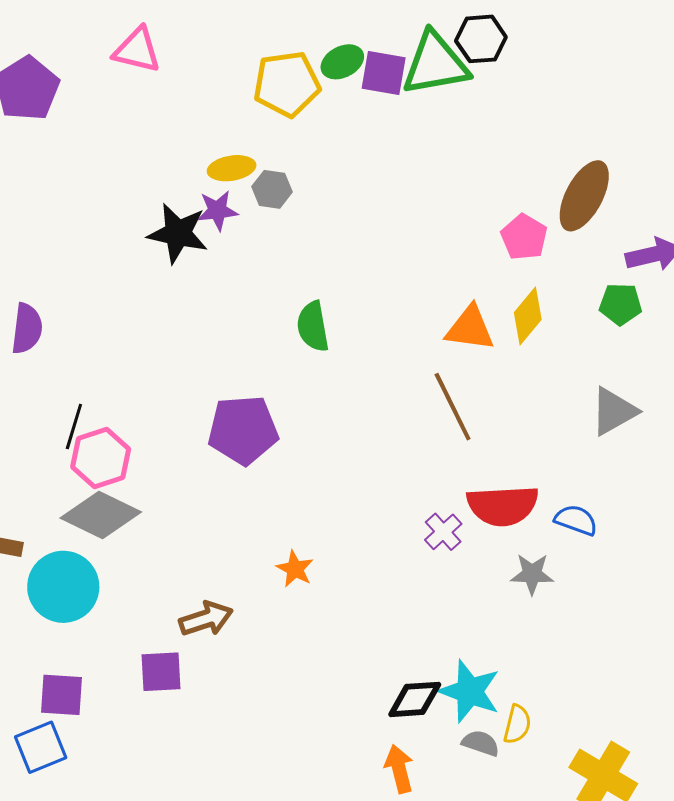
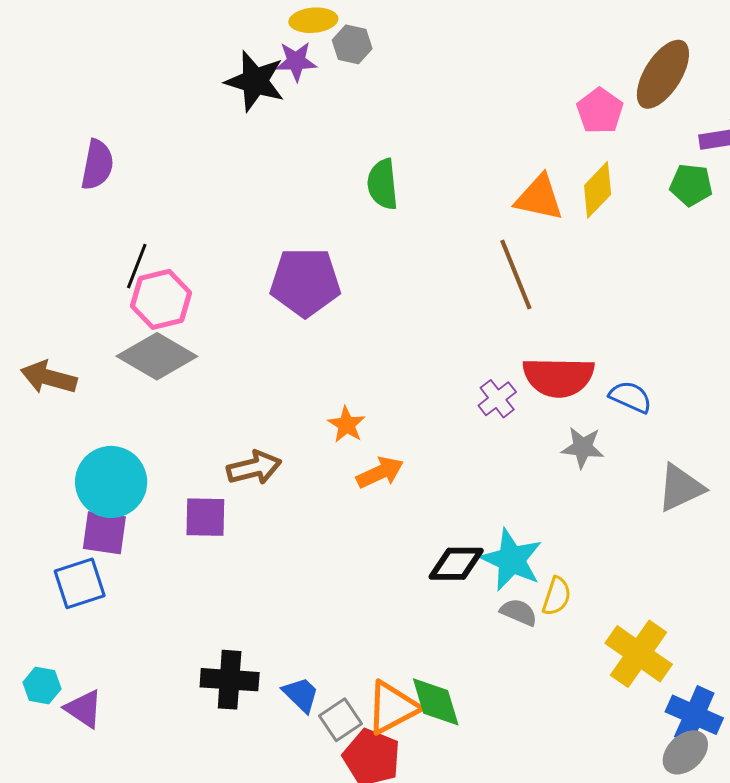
gray triangle: (614, 411) -> (681, 488), moved
cyan circle: (63, 587) -> (111, 482), moved
orange arrow: (399, 769) -> (380, 472), moved, turned 75

